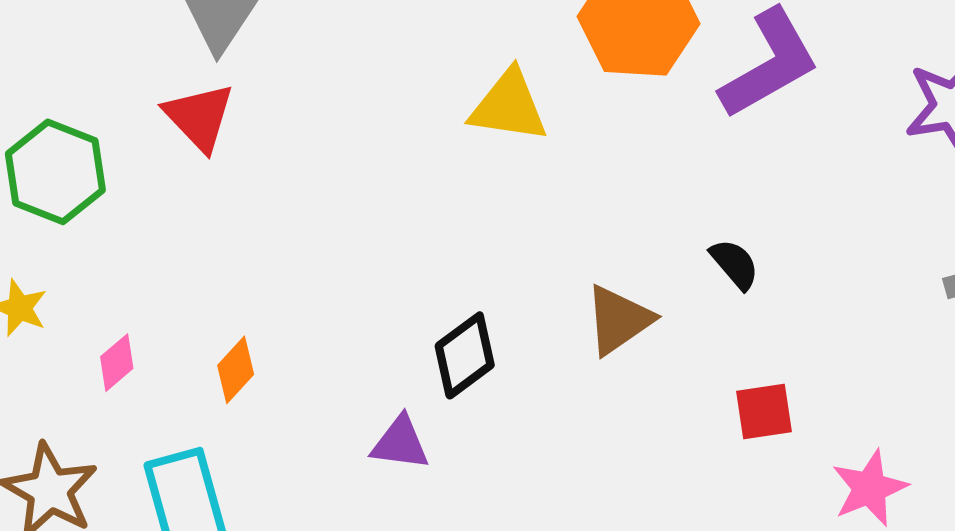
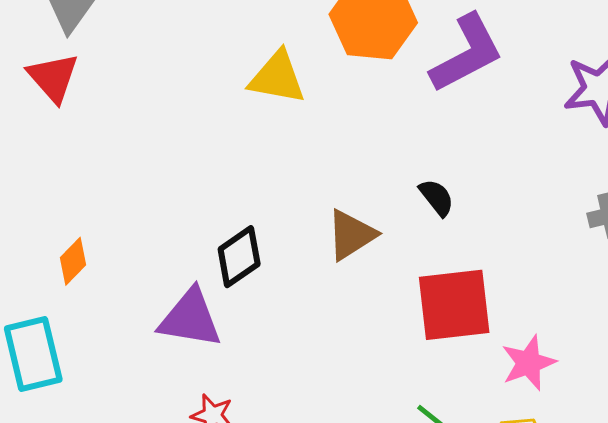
red square: (764, 412) -> (454, 305), size x1.8
purple triangle: (400, 443) -> (190, 318), size x1.5

